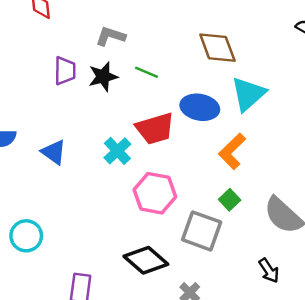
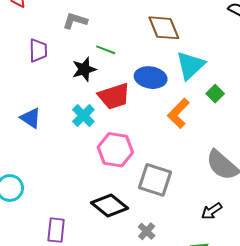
black star: (103, 77) -> (84, 69), moved
green square: (230, 200) -> (215, 94), moved
black arrow: (269, 271) -> (212, 211), turned 90

